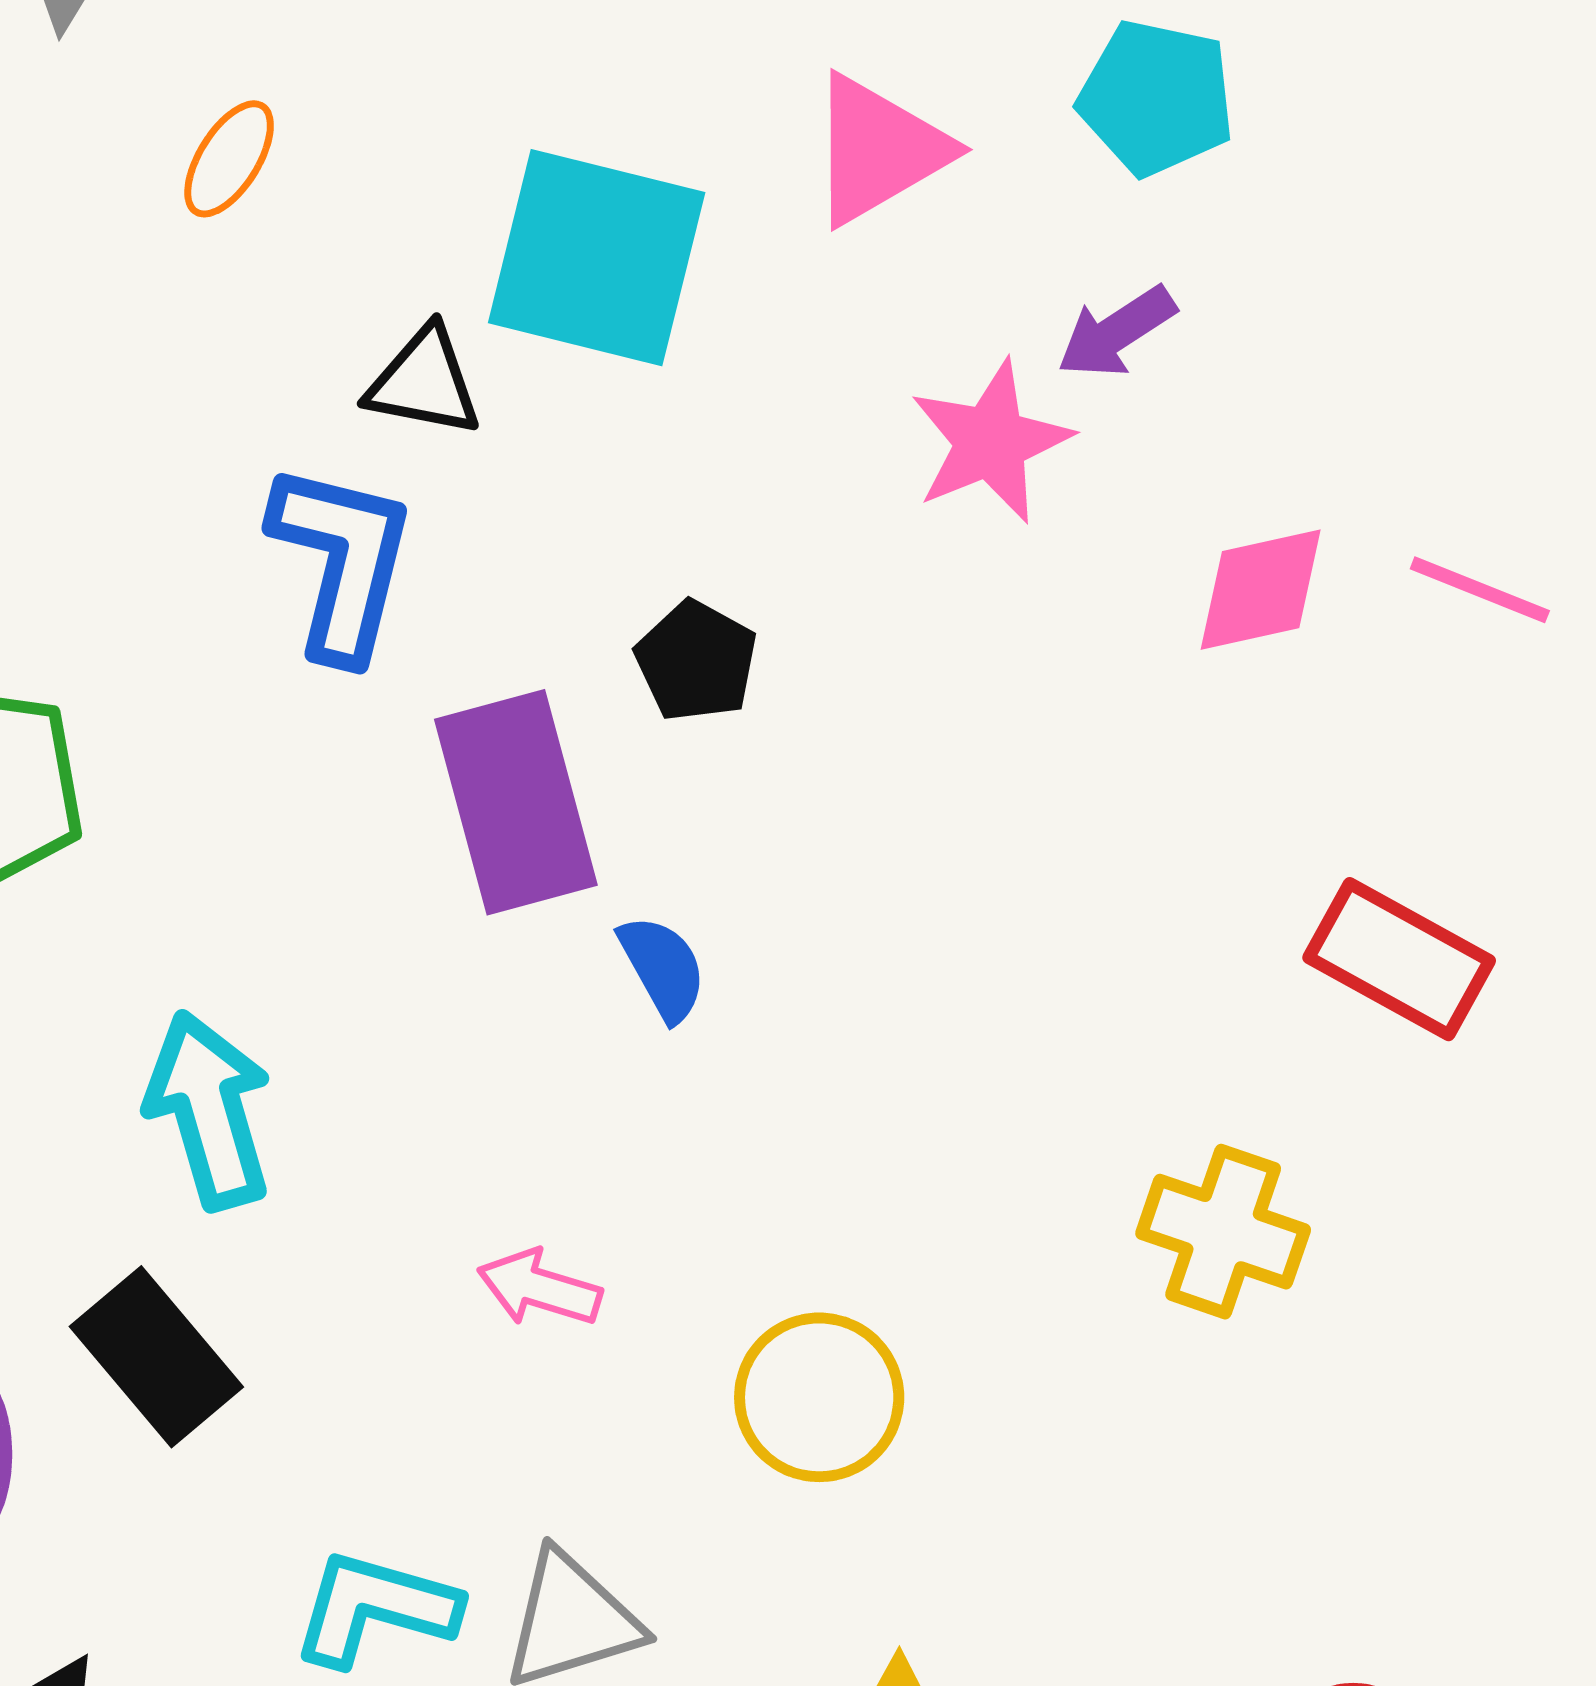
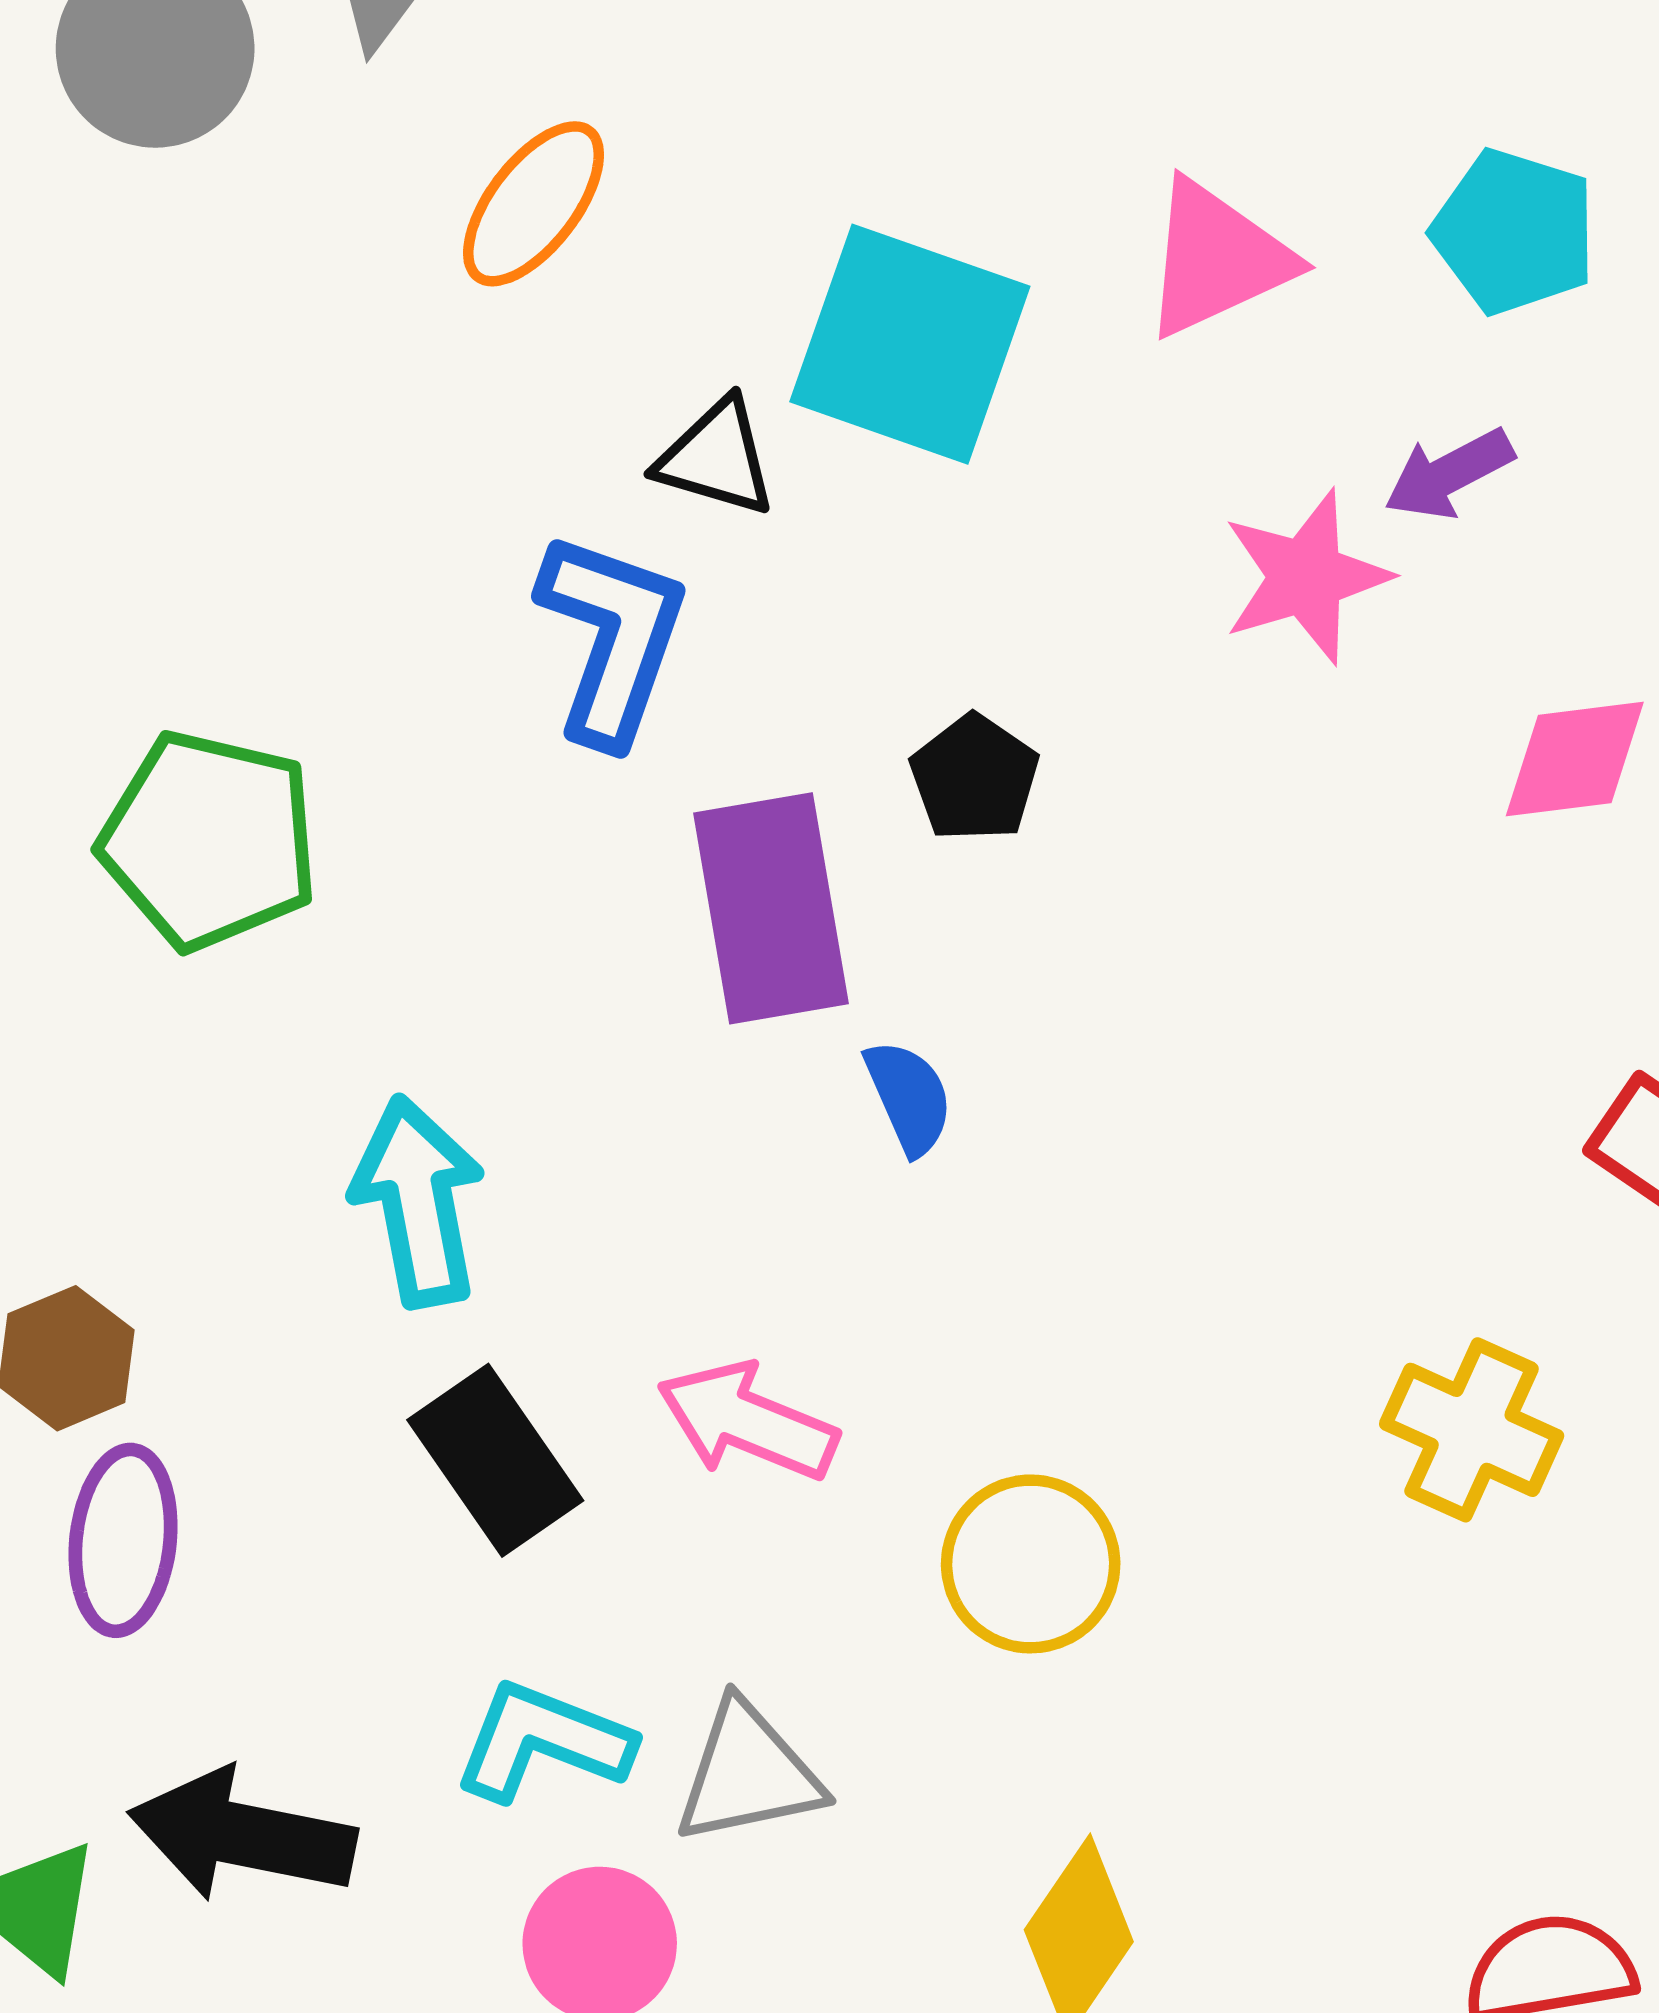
orange ellipse: (229, 159) -> (534, 204), size x1.4
pink arrow: (539, 1288) -> (747, 1421), size x1.4
black rectangle: (156, 1357) -> (495, 1460), moved

